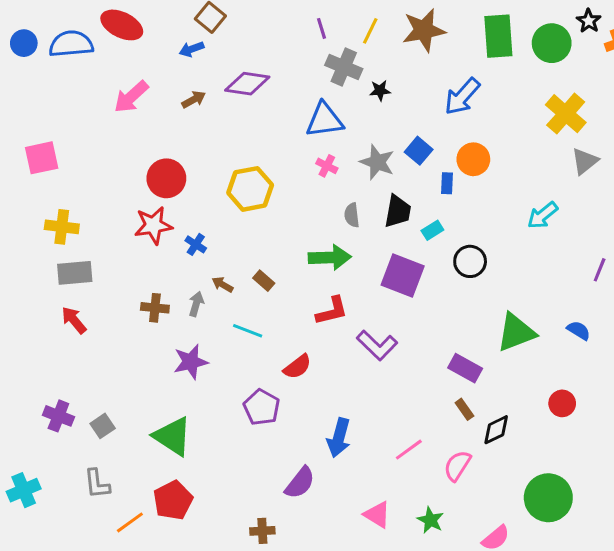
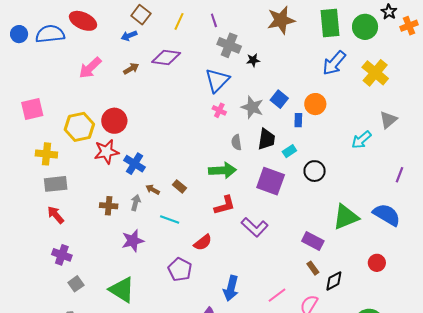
yellow line: (370, 31) -> (179, 21), moved
blue arrow: (462, 97) -> (334, 63), moved
blue triangle: (325, 120) -> (217, 80), turned -36
gray triangle: (585, 161) -> (388, 120), moved
yellow hexagon: (250, 189) -> (79, 127), moved
blue cross: (196, 244) -> (134, 164), size x1.5
blue semicircle: (579, 330) -> (387, 215), size x1.8
purple cross: (58, 416) -> (62, 255), moved

